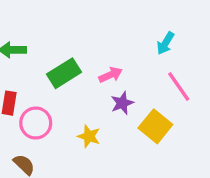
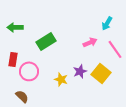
pink arrow: (111, 75) -> (90, 42), moved
purple star: (122, 103) -> (80, 71), moved

